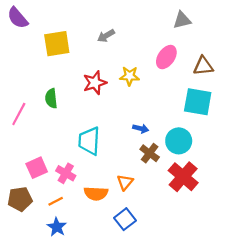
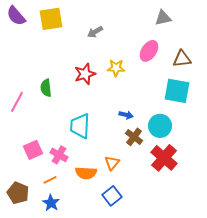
yellow square: (57, 44) -> (51, 19), moved
brown pentagon: (20, 199) -> (18, 193), moved, turned 30

